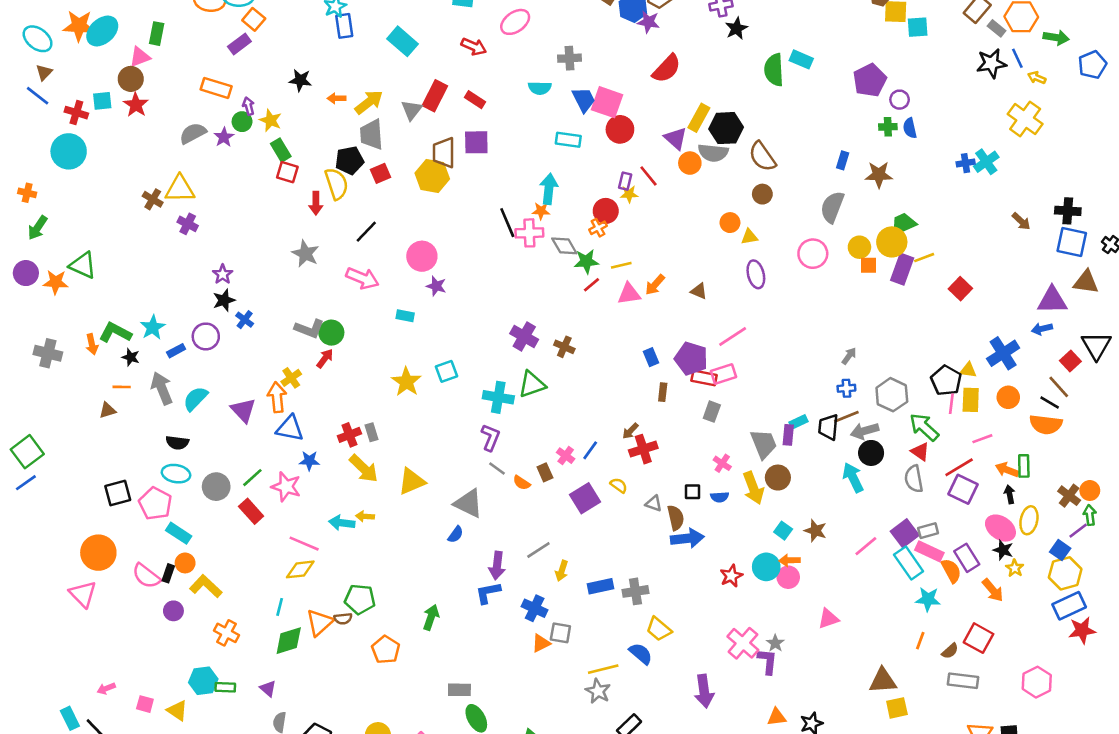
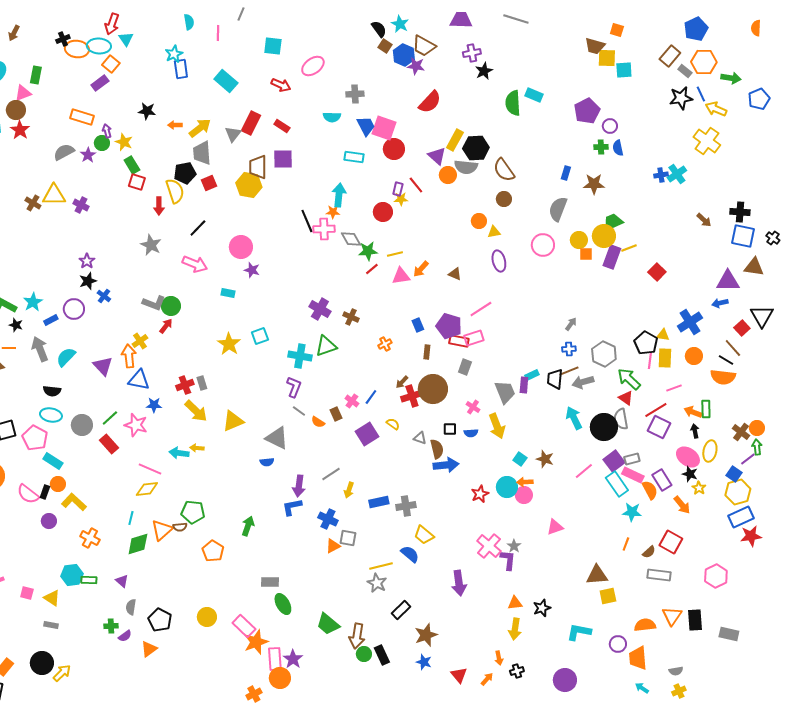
yellow arrow: (1037, 78) -> (716, 109), size x1.5
purple cross: (188, 224) -> (81, 205), moved
orange cross: (598, 228) -> (385, 344), moved
black circle: (871, 453) -> (604, 427), moved, size x1.4
brown circle: (778, 478) -> (433, 389), moved, size x1.5
blue semicircle: (456, 534) -> (267, 462), turned 48

